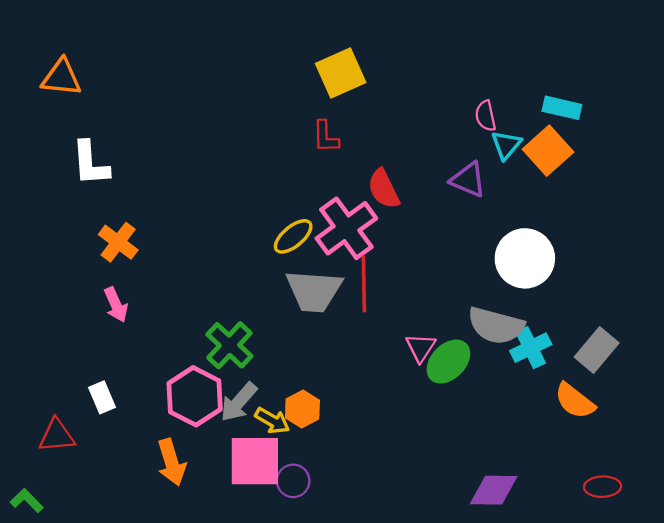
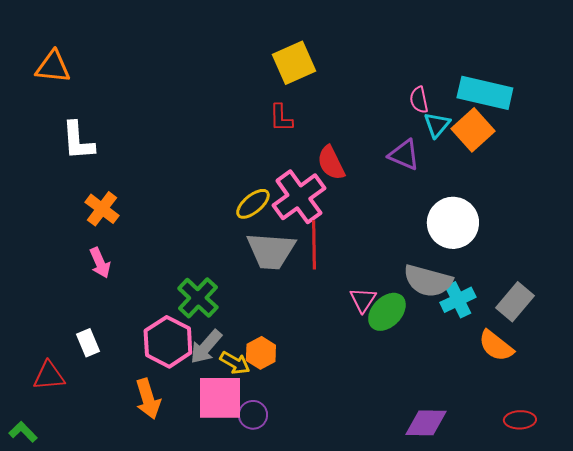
cyan rectangle: (562, 108) -> (485, 93), size x1.6

